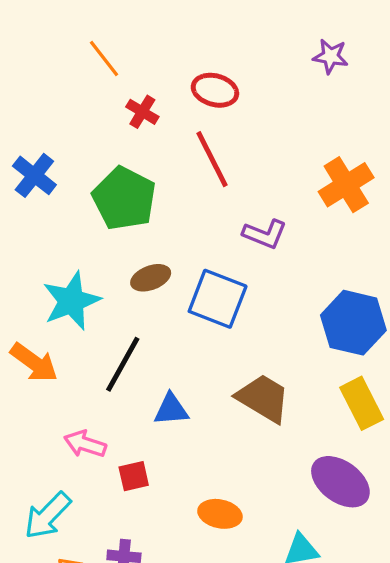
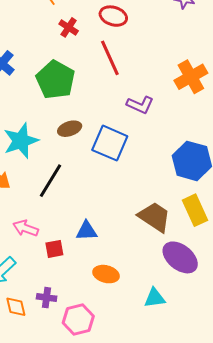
brown trapezoid: (263, 398) -> (154, 217), moved
blue triangle: (171, 410) -> (87, 231), moved

